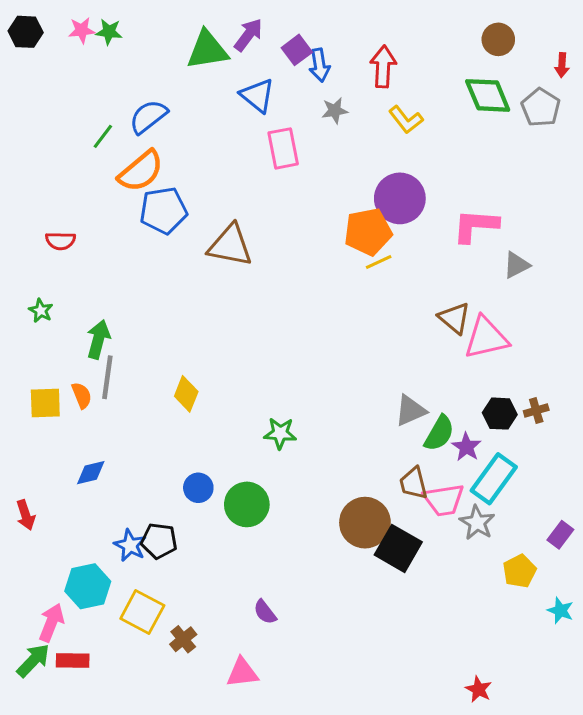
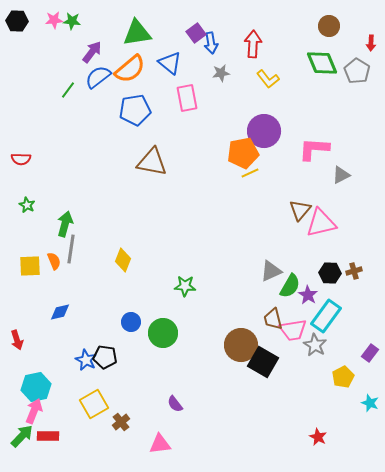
purple arrow: (248, 35) -> (92, 52), moved
orange semicircle: (141, 171) -> (130, 69), moved
blue pentagon: (163, 211) -> (135, 110), moved
red semicircle: (60, 241) -> (21, 159), moved
brown triangle: (454, 318) -> (300, 210), turned 30
cyan hexagon: (88, 586) -> (36, 387), moved
yellow square: (142, 612) -> (94, 404), turned 32
red star: (479, 689) -> (318, 437), moved

